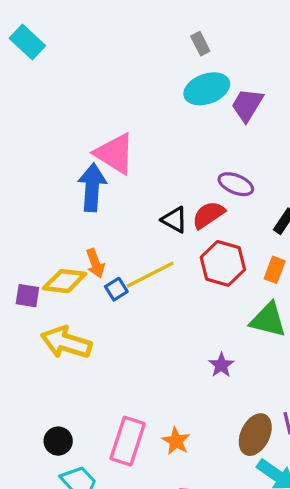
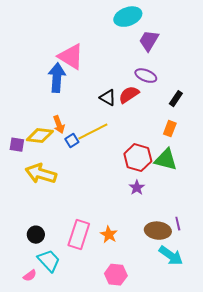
purple trapezoid: (247, 105) -> (149, 41), moved
red hexagon: (223, 263) -> (138, 158), moved
brown ellipse: (255, 435) -> (158, 231), turned 70

